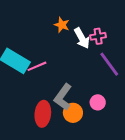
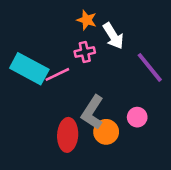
pink cross: (98, 36) -> (85, 52), moved

